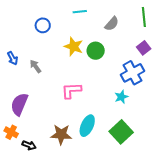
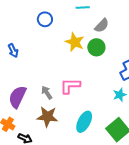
gray semicircle: (112, 24) -> (102, 26), moved
gray arrow: (36, 66) -> (47, 93), moved
brown star: (61, 134) -> (47, 117), moved

